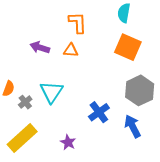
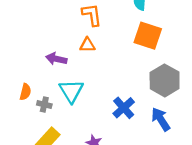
purple arrow: (40, 47) -> (56, 59), moved
gray cross: (25, 102) -> (44, 105), turned -32

